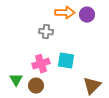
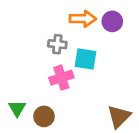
cyan square: (66, 61) -> (85, 59), moved
pink cross: (41, 64) -> (61, 78), moved

